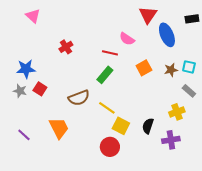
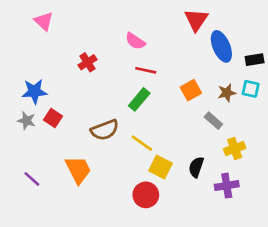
black rectangle: (192, 19) -> (255, 60), moved
pink semicircle: (127, 39) -> (135, 41), moved
gray rectangle: (189, 91) -> (213, 121), moved

